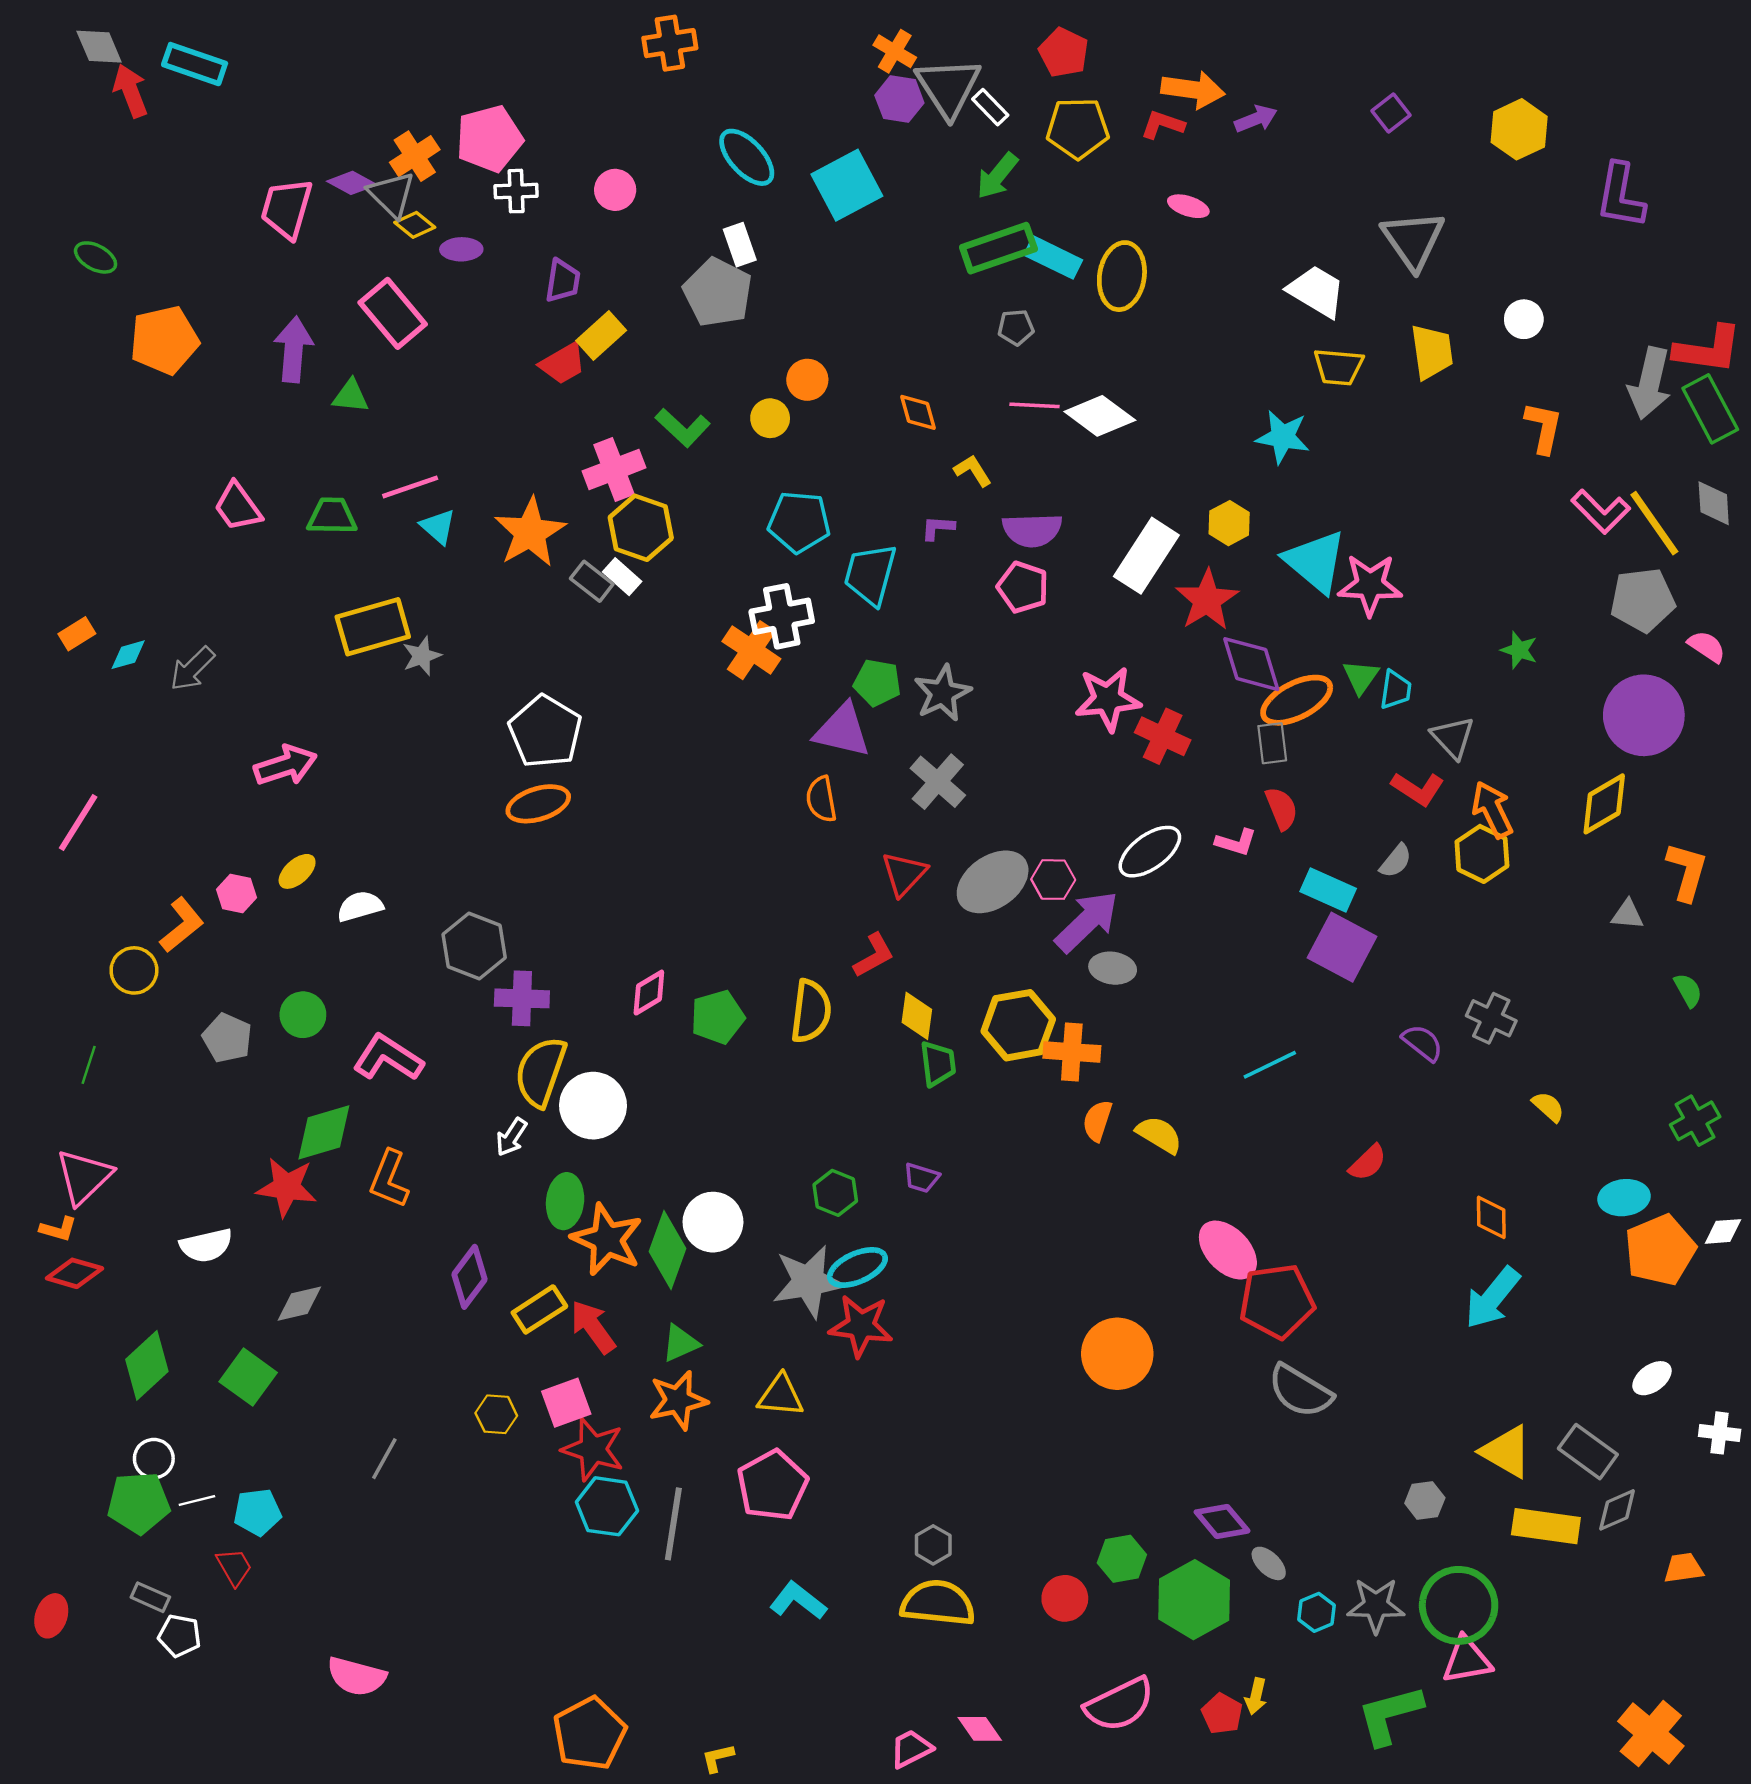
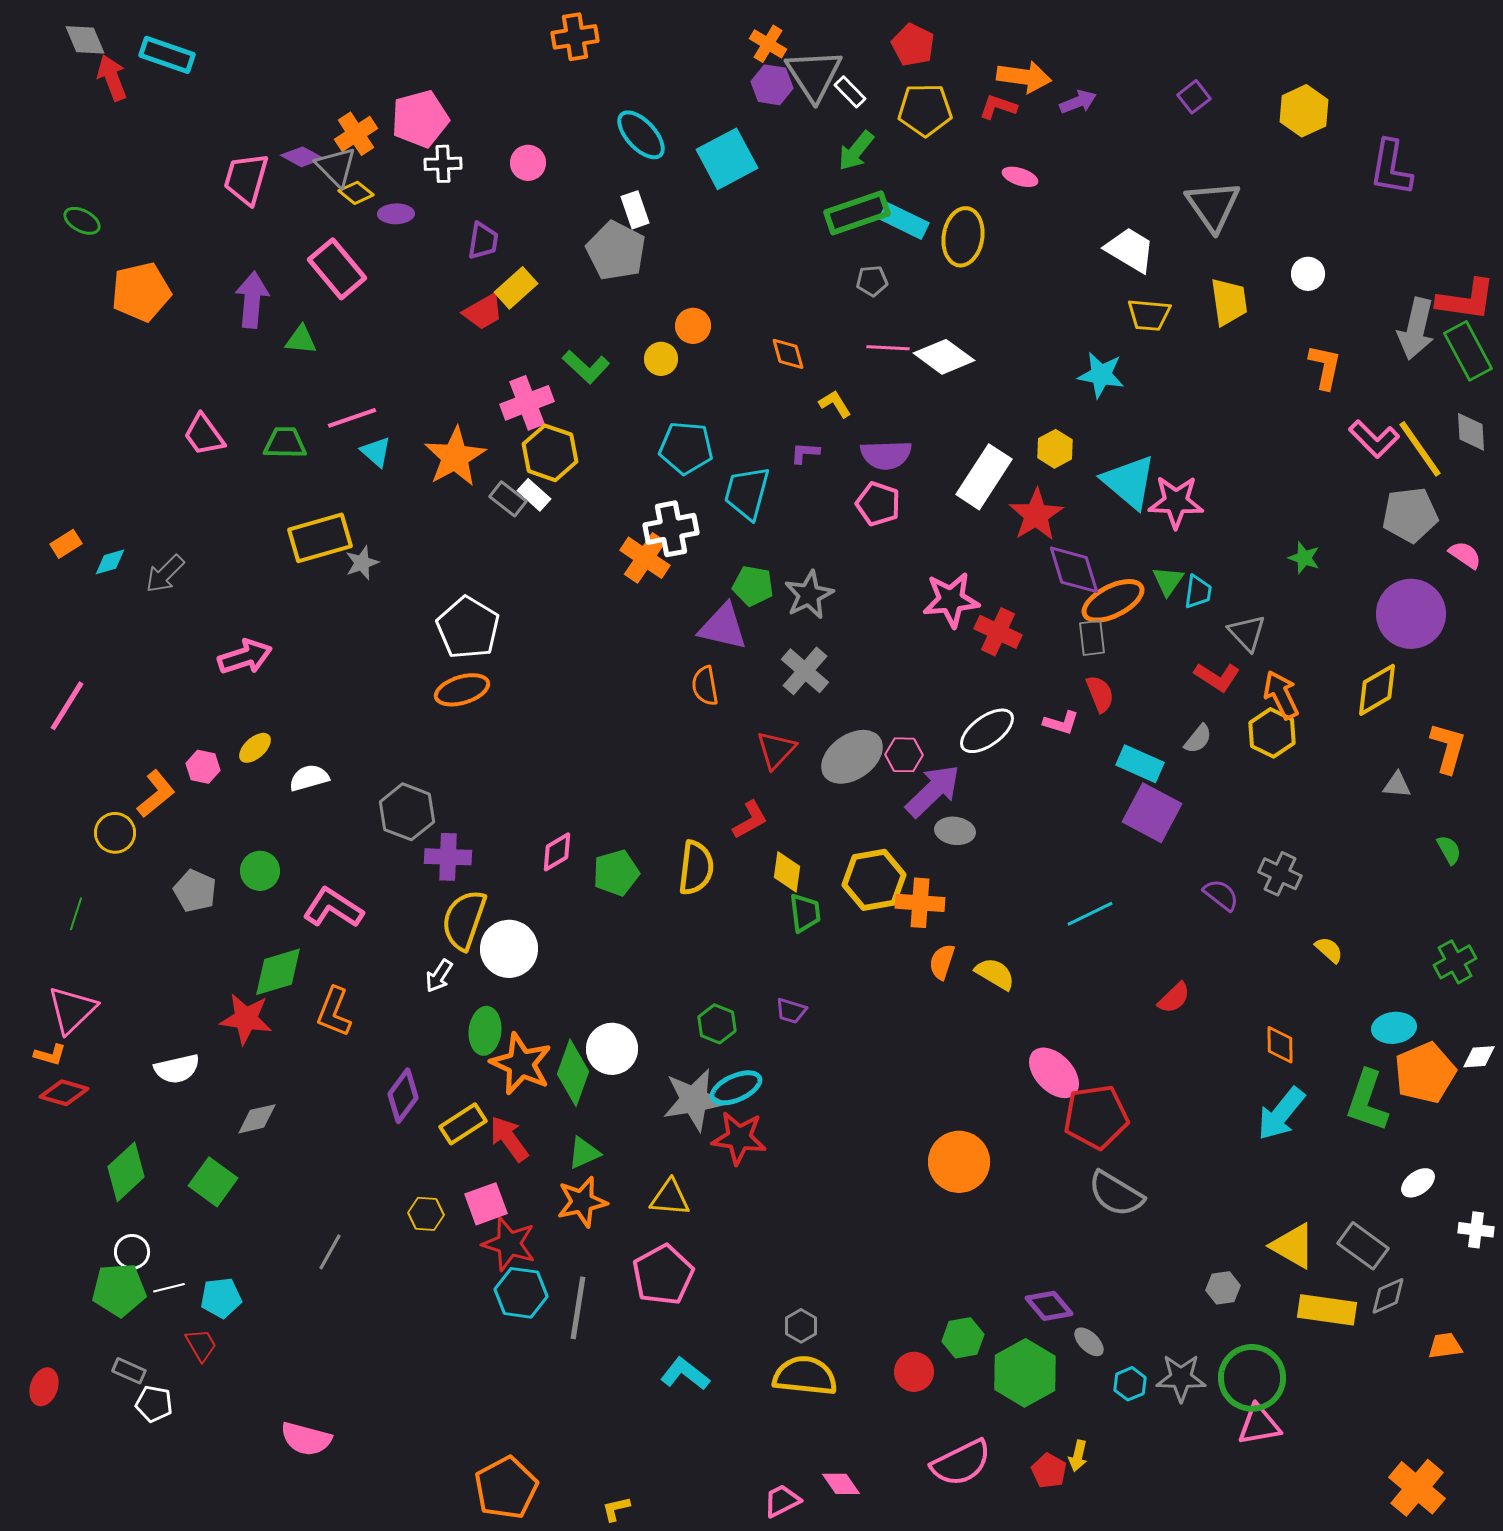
green L-shape: (1390, 1715) -> (1367, 1101), moved, turned -56

